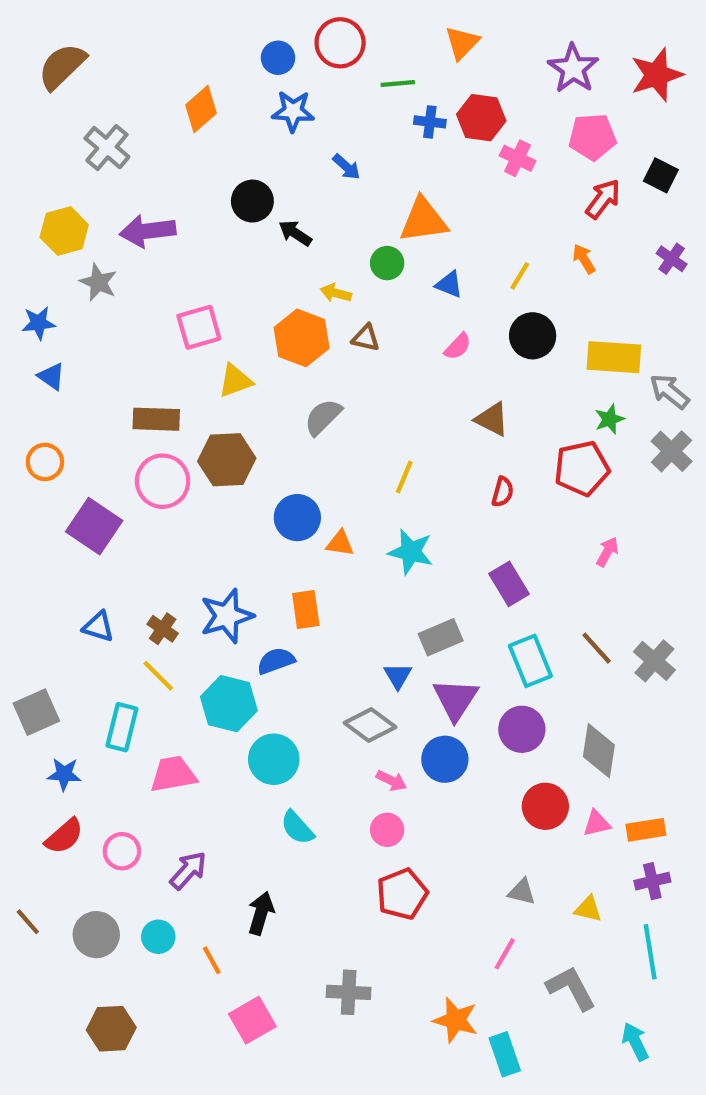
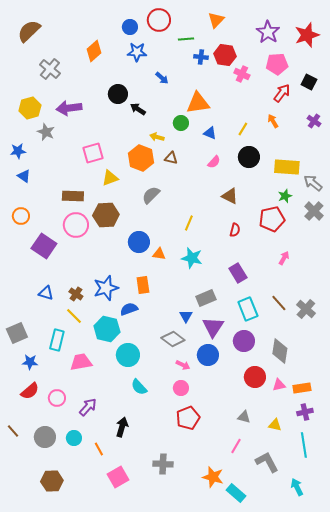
cyan rectangle: (505, 1054) -> (236, 493), turned -30

